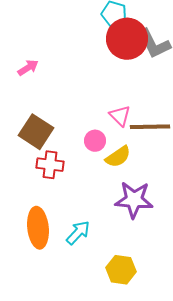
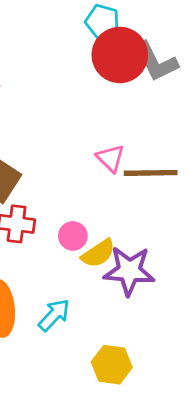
pink circle: (95, 141) -> (73, 236), moved
yellow semicircle: (118, 157) -> (98, 253), moved

